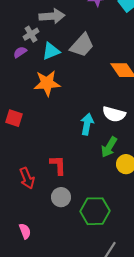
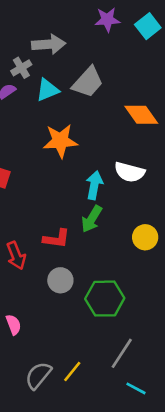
orange star: (47, 83) -> (60, 141), moved
green arrow: (109, 147) -> (92, 219), moved
red L-shape: (58, 165) -> (57, 239), turned 100

